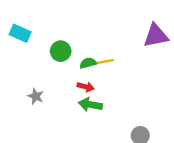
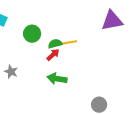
red arrow: (86, 87) -> (53, 55), moved, turned -56

